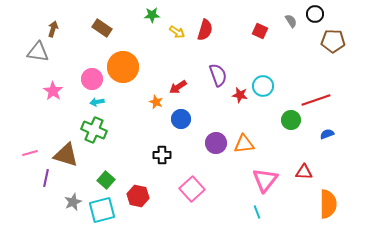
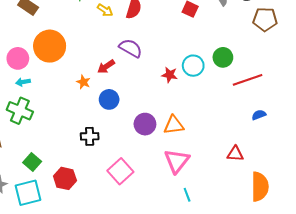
purple semicircle: (218, 75) -> (131, 48), moved, turned -40
green circle: (291, 120) -> (223, 57), moved
pink triangle: (265, 180) -> (177, 161), moved

